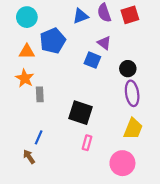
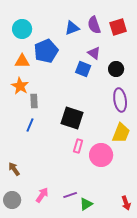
black circle: (128, 69) -> (116, 69), moved
blue line: (39, 137) -> (30, 125), moved
brown arrow: (29, 157) -> (14, 169), moved
pink circle: (122, 163) -> (101, 155), moved

